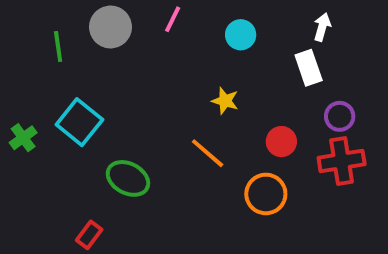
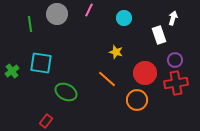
white arrow: (322, 27) -> (173, 18), moved
cyan square: (79, 122) -> (41, 63), turned -30
red circle: (281, 142) -> (145, 73), size x1.5

